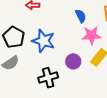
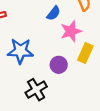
blue semicircle: (81, 16) -> (54, 13), turned 80

